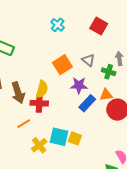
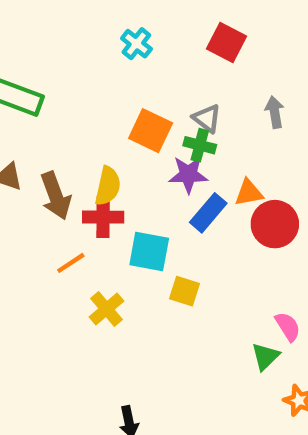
orange square: (62, 65) -> (151, 131), turned -30
green cross: (109, 72) -> (200, 145), moved
cyan square: (59, 137) -> (149, 252), moved

